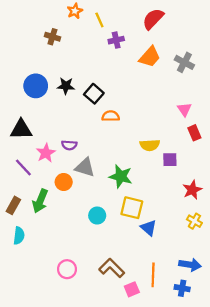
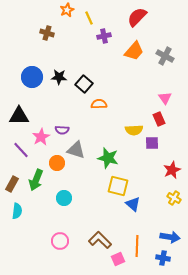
red rectangle: (194, 133) -> (159, 119), moved
cyan circle: (97, 216) -> (64, 198), moved

